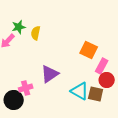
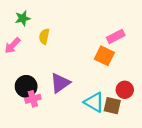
green star: (19, 27) -> (23, 18), moved
pink rectangle: (102, 66) -> (116, 36), moved, turned 35
black circle: (14, 100) -> (26, 86), moved

